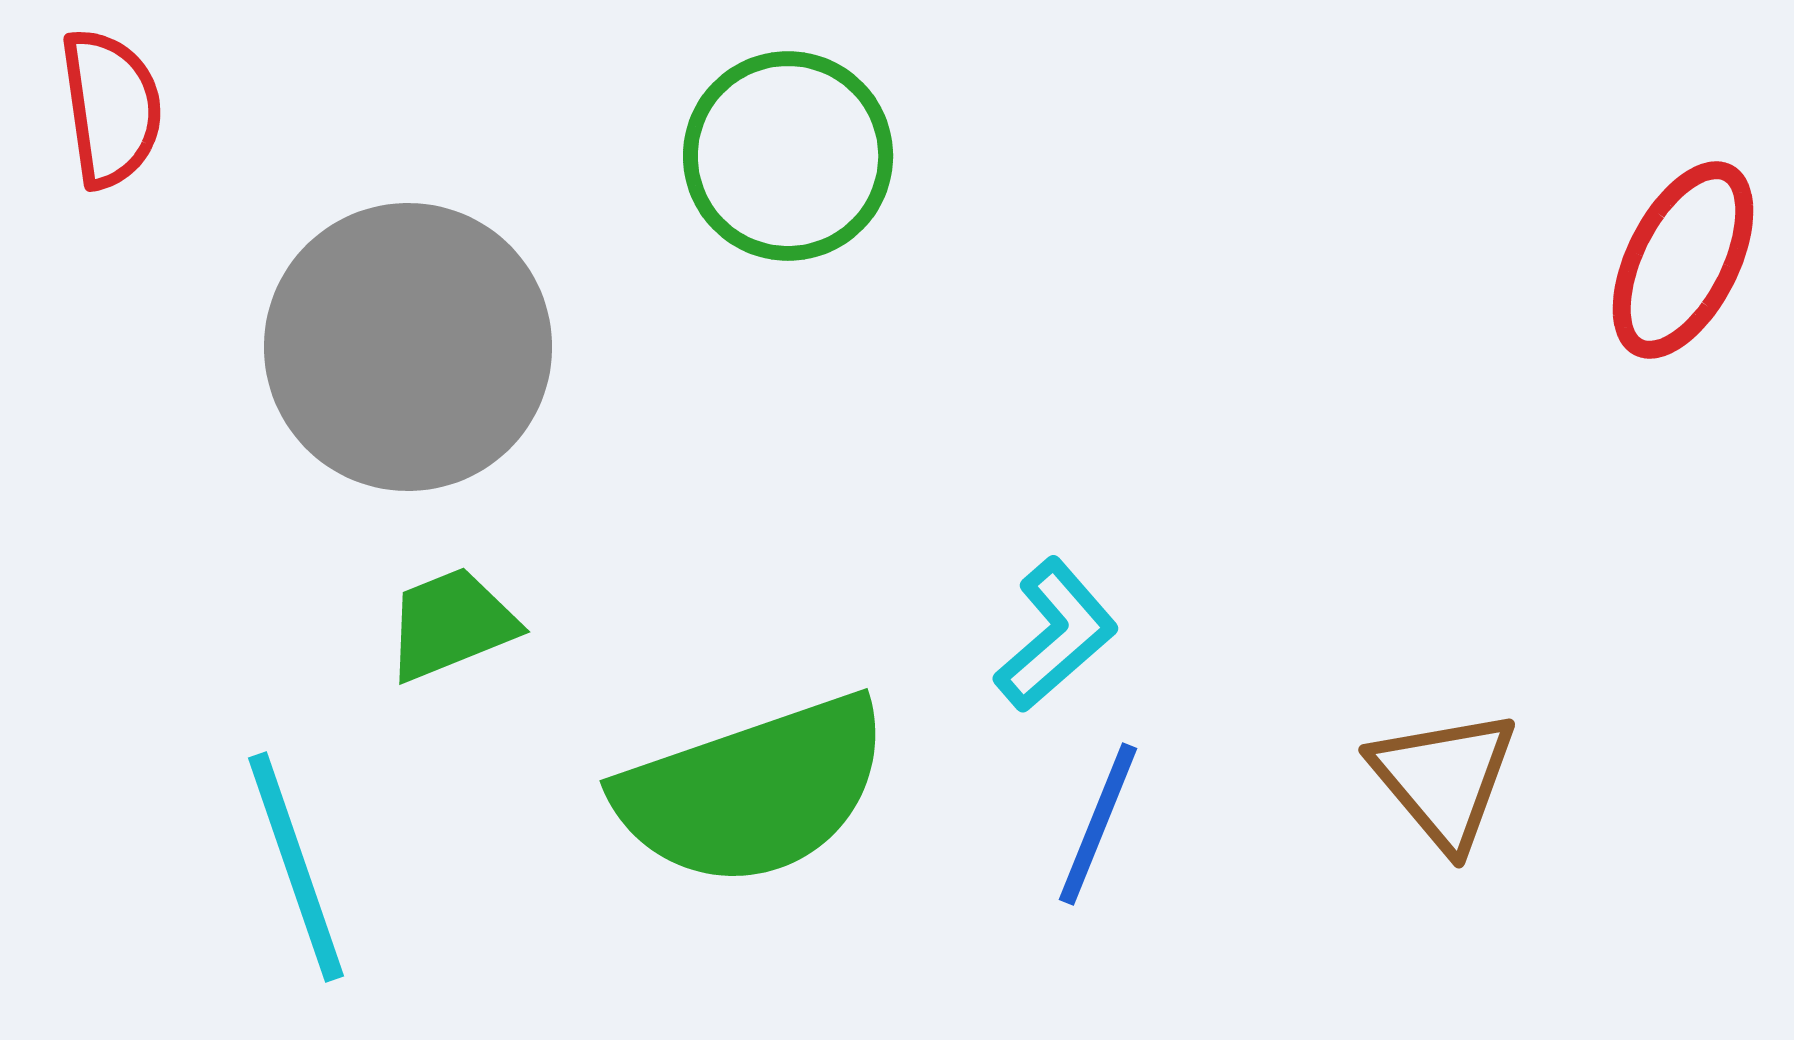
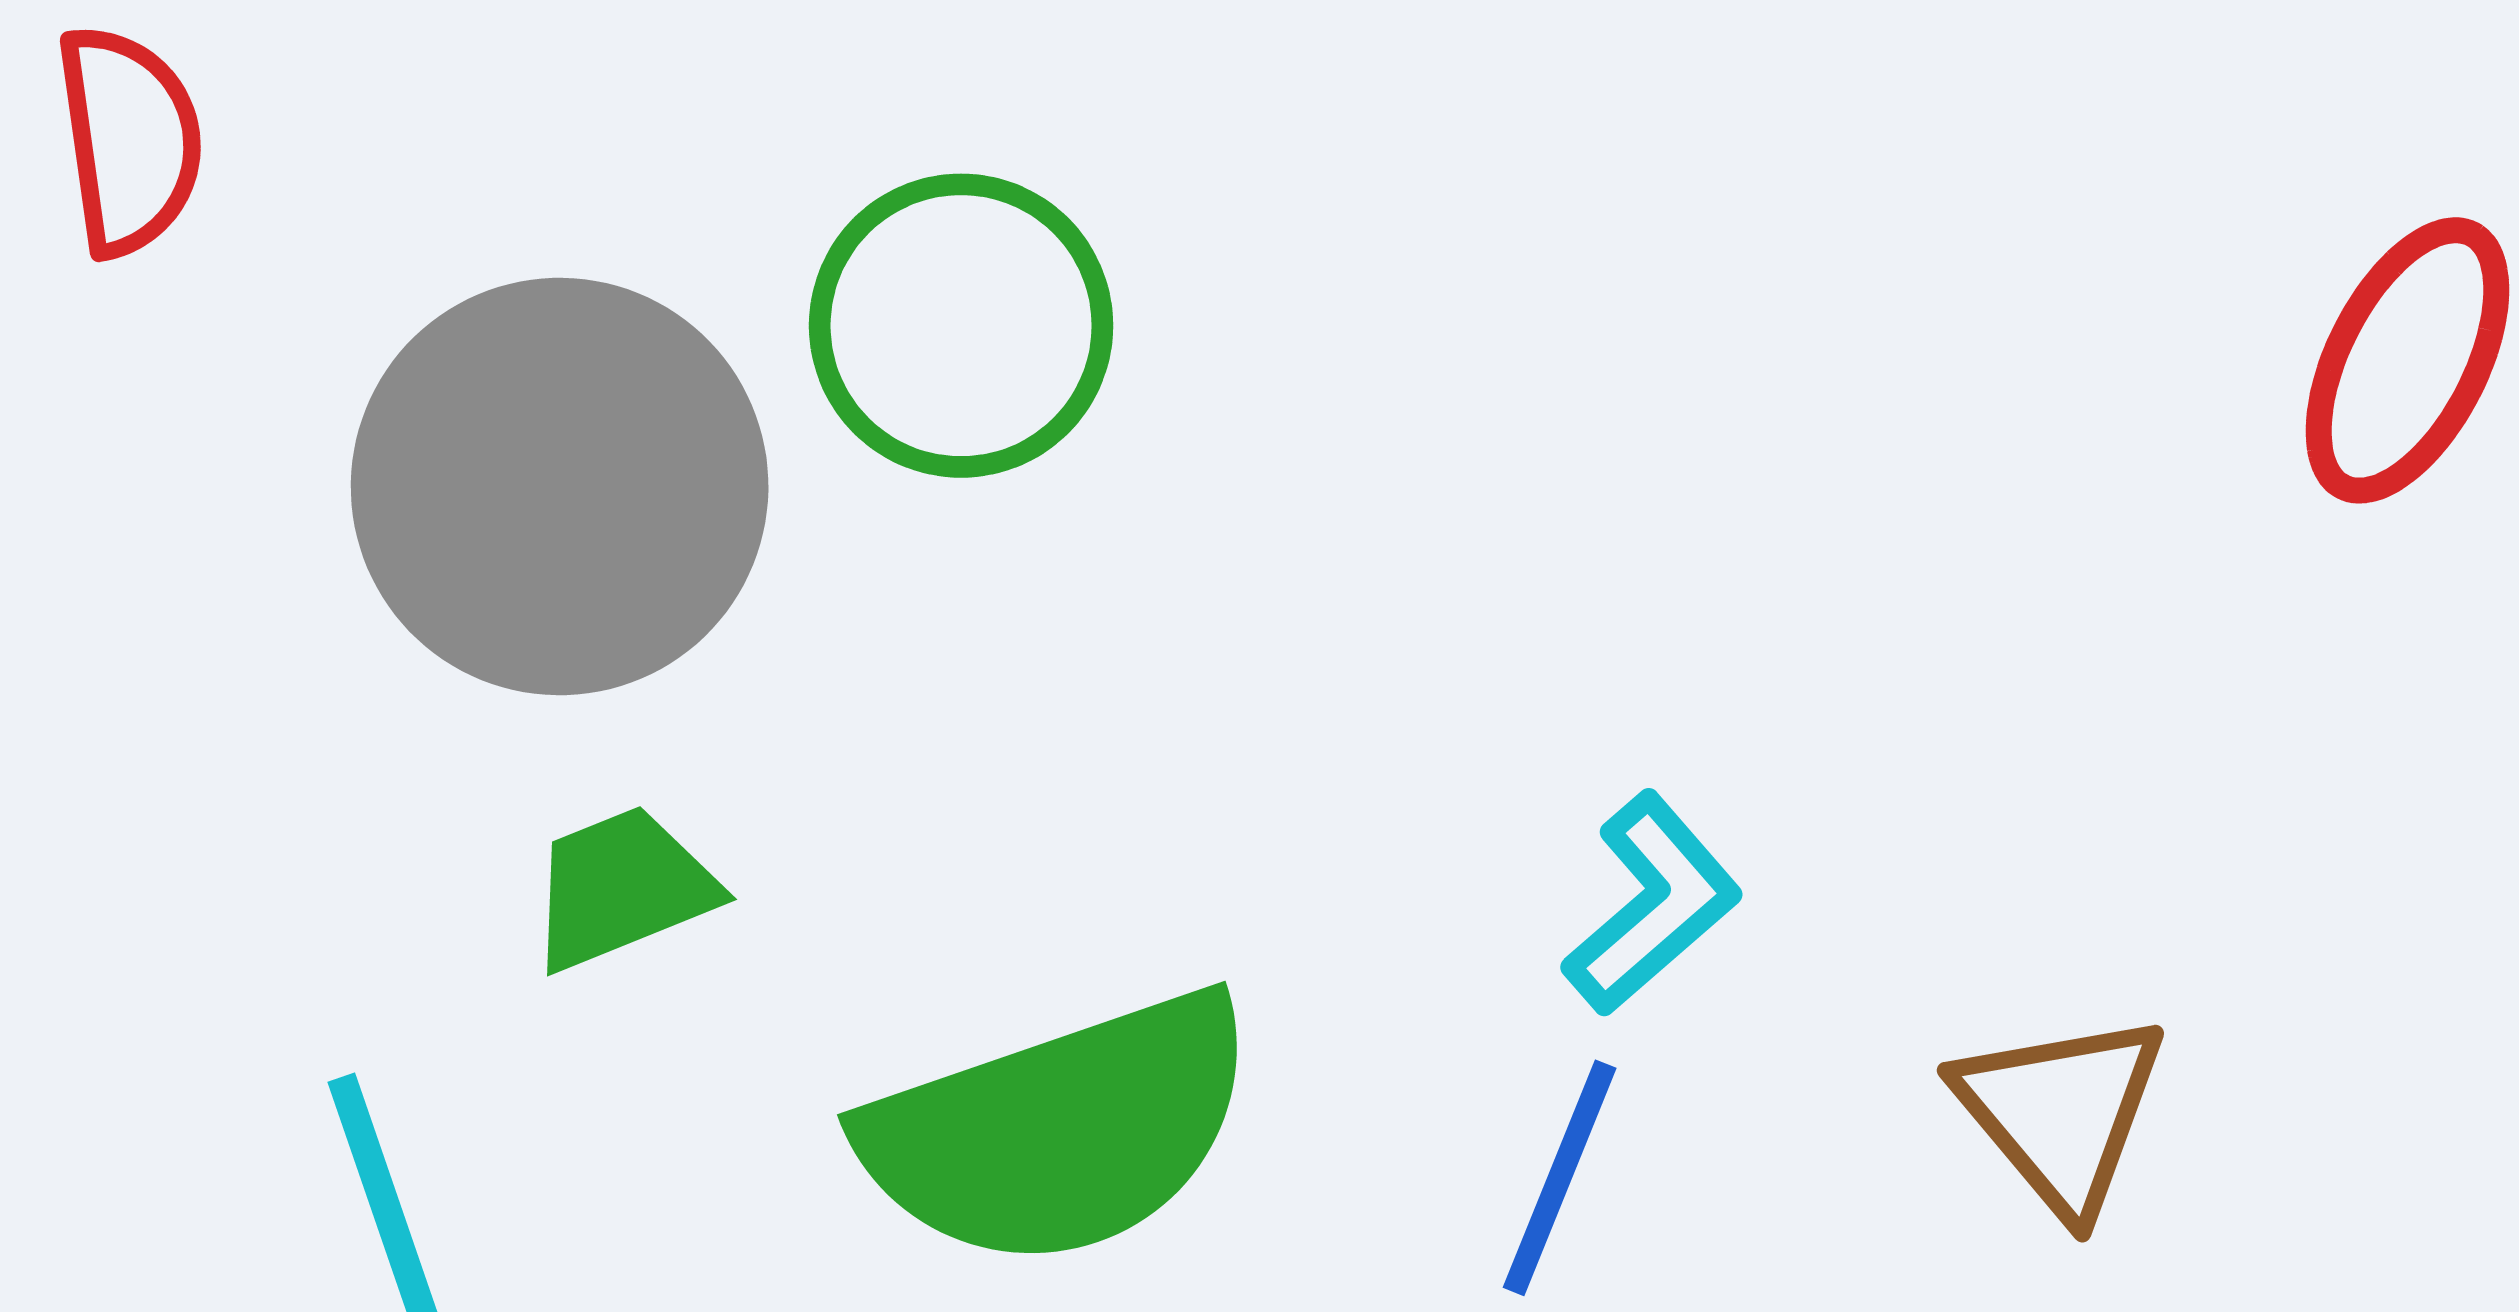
green circle: (788, 156) -> (961, 326), moved
cyan L-shape: (1056, 635) -> (1652, 904), moved

